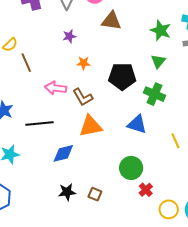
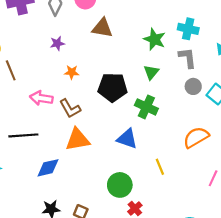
yellow line: (175, 141) -> (160, 167), moved

